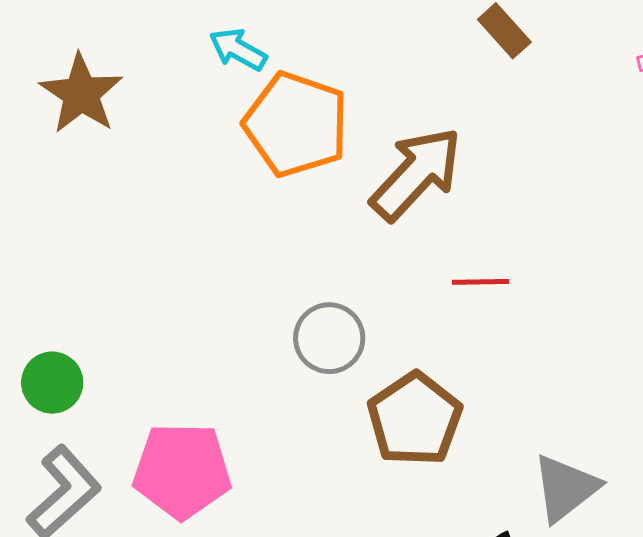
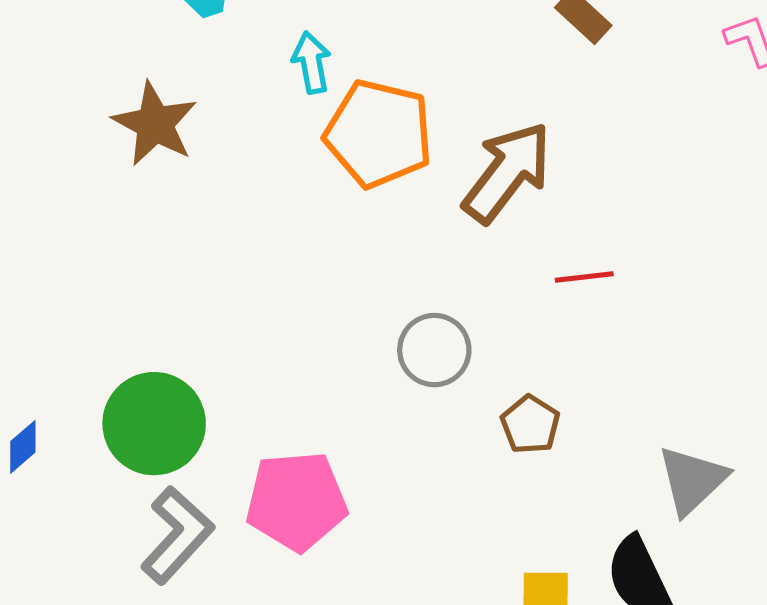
cyan arrow: (238, 49) -> (311, 63), turned 56
green circle: (52, 383) -> (154, 424), size x1.6
brown pentagon: (415, 419) -> (530, 425), size x0.6

